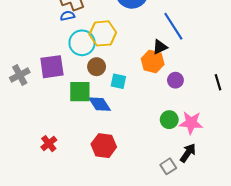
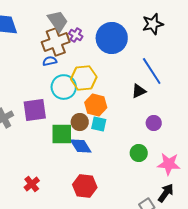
orange hexagon: (153, 62) -> (96, 105), moved
brown circle: (97, 67) -> (80, 122), moved
green circle: (169, 120) -> (139, 153), moved

